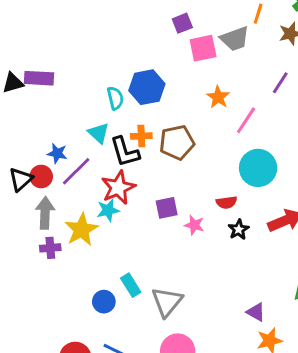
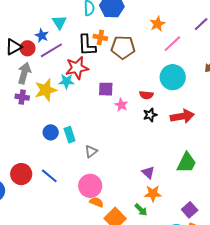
cyan triangle: (99, 133) -> (59, 22), moved
blue circle: (104, 302) -> (51, 132), moved
gray triangle: (167, 302) -> (91, 151), size x0.6

